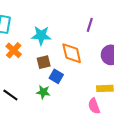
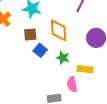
green star: (43, 92) -> (63, 58), moved

